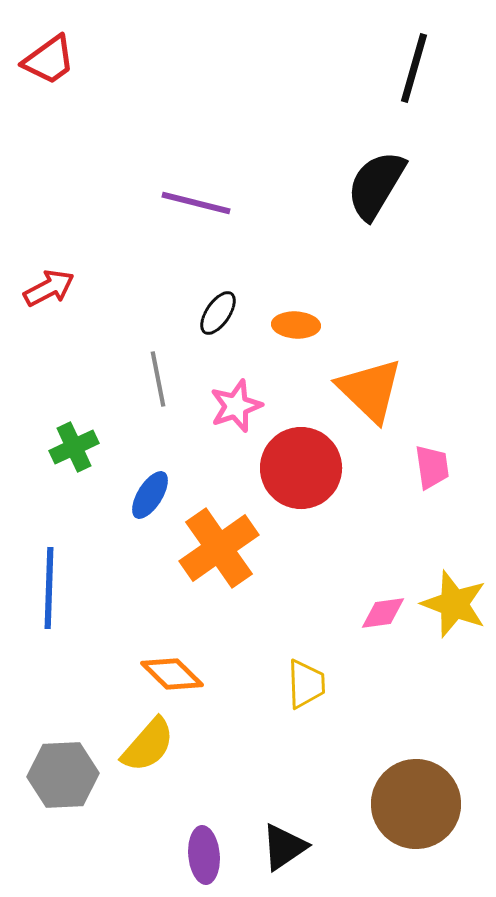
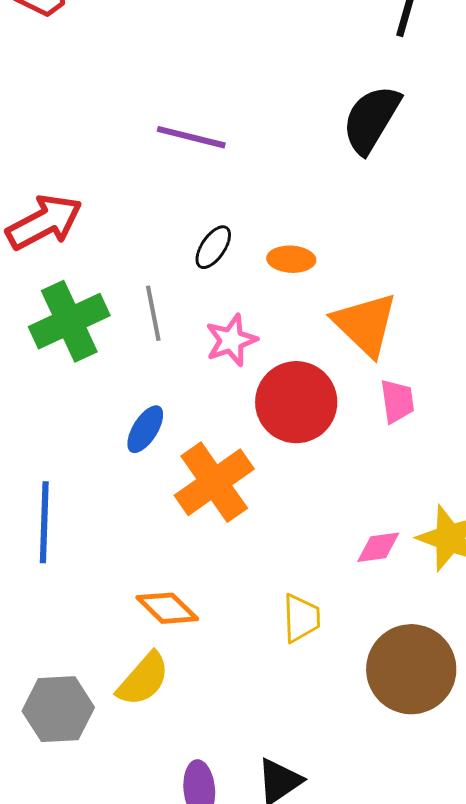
red arrow: (49, 288) -> (44, 222), size x1.5
green cross: (74, 447) -> (69, 321), moved, size x1.6
pink trapezoid: (432, 467) -> (397, 401), moved
brown circle: (416, 804) -> (411, 669), moved

